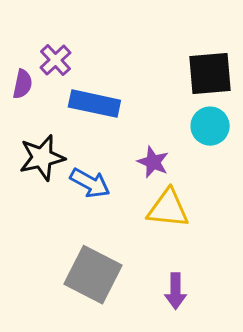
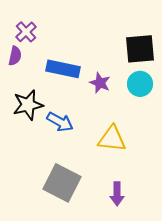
purple cross: (55, 60) -> (26, 32), moved
purple star: (153, 162) -> (100, 83), moved

